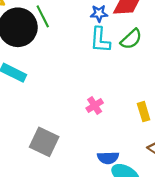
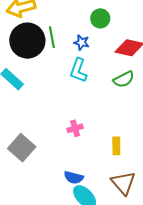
blue star: (99, 13) -> (82, 43), moved
cyan L-shape: (100, 40) -> (78, 70), moved

